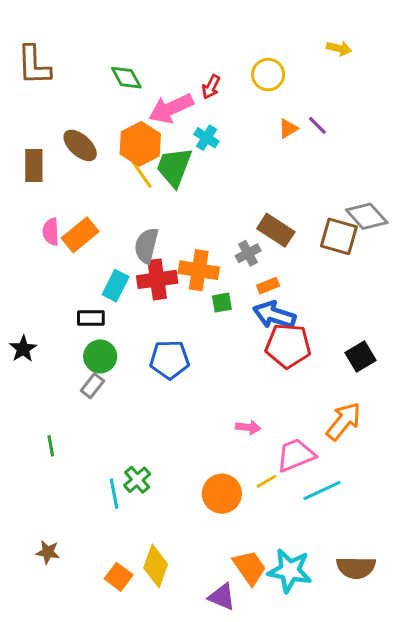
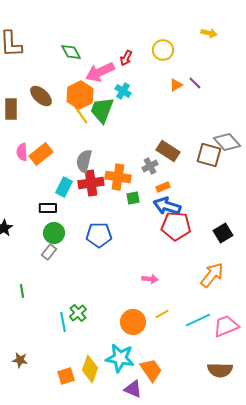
pink trapezoid: (296, 455) -> (226, 326), moved
cyan star: (290, 571) -> (120, 358), moved
orange square: (119, 577) -> (66, 376), turned 36

